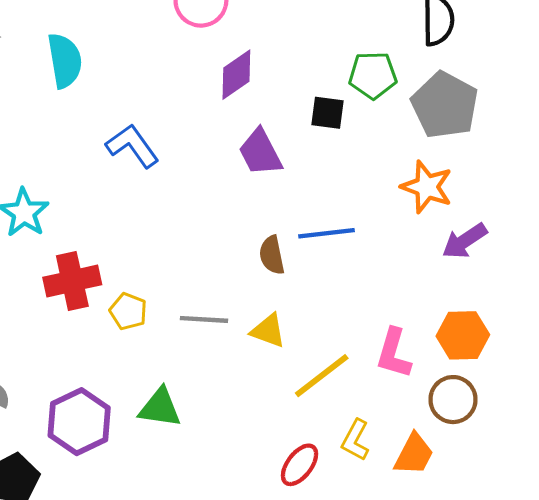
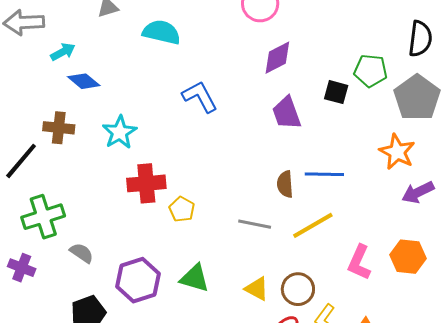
cyan semicircle: (65, 61) -> (162, 32), turned -75
gray line: (204, 319) -> (255, 224), moved
yellow triangle: (268, 331) -> (257, 289), moved
yellow line: (322, 376) -> (313, 225), moved
brown circle: (453, 400) -> (298, 289), moved

